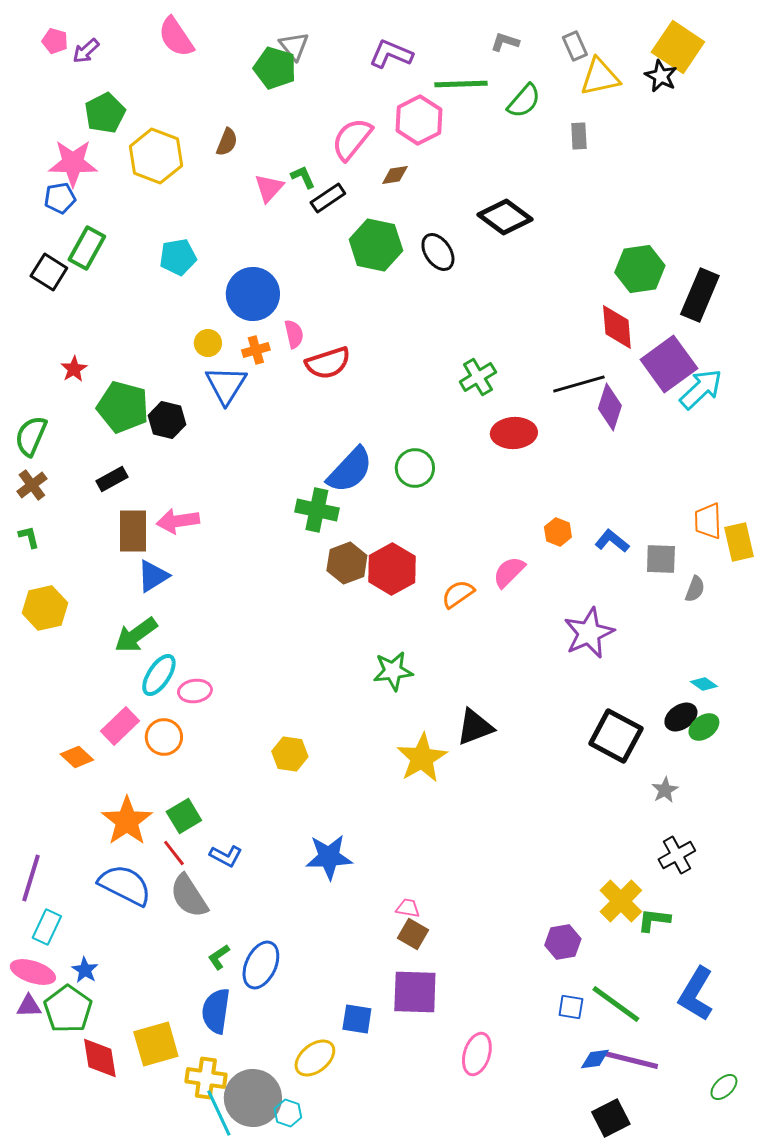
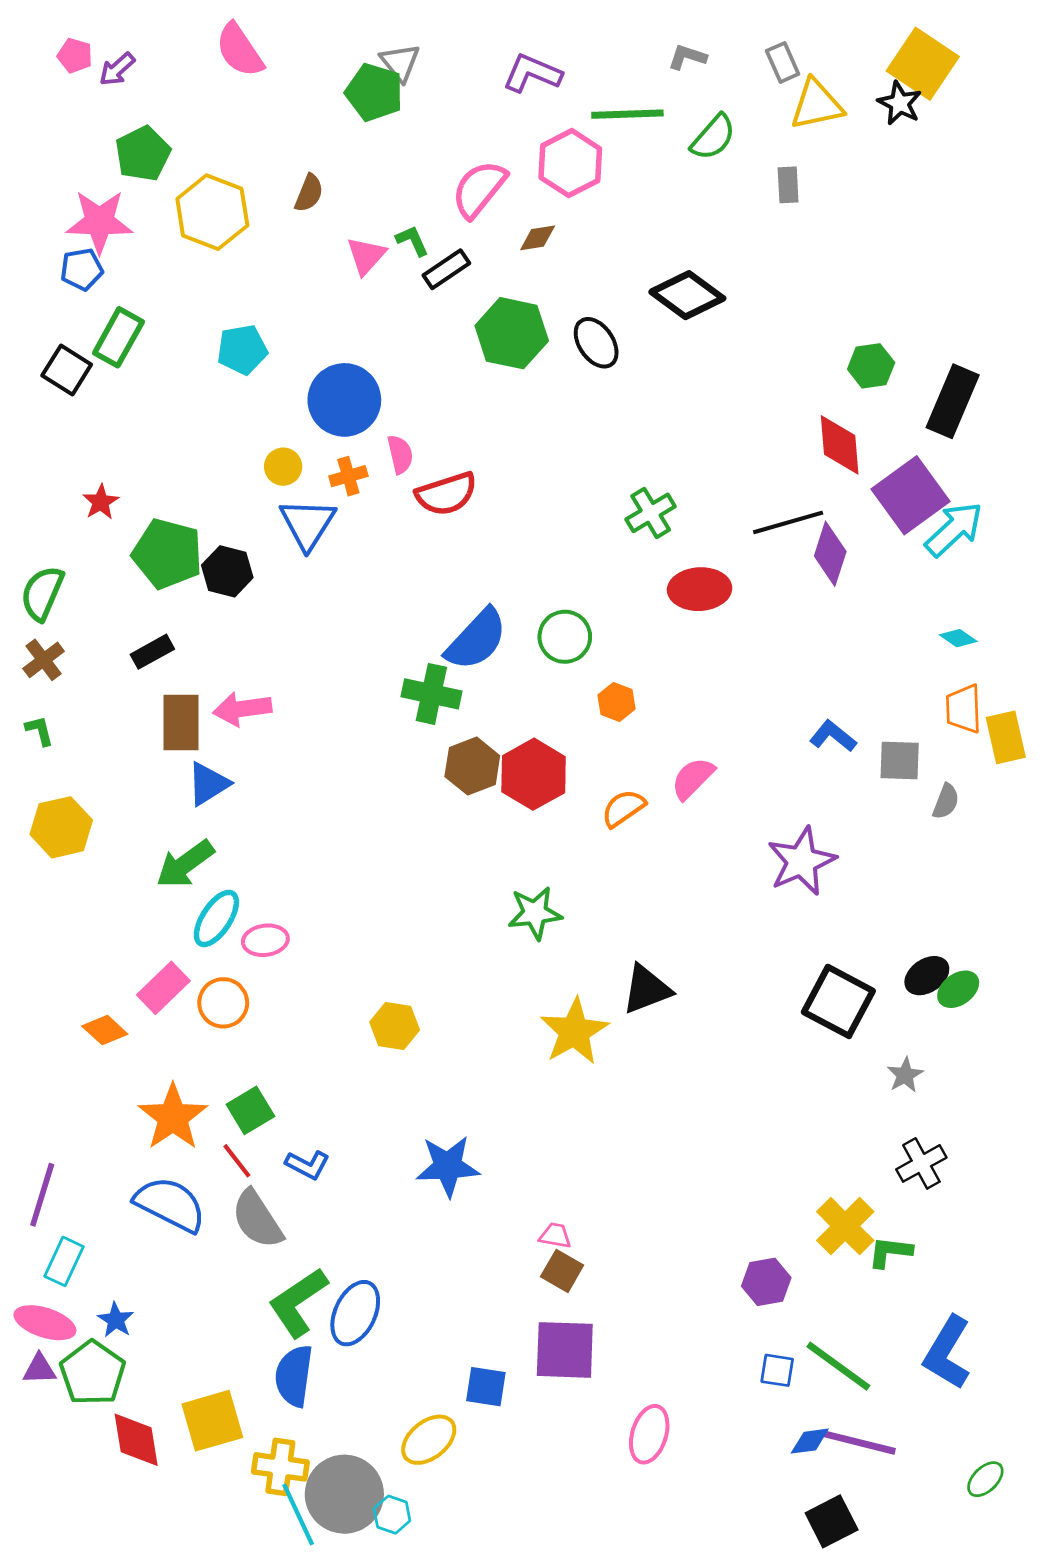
green hexagon: (640, 269) -> (871, 366), size x0.7
orange hexagon: (558, 532) -> (617, 702), moved
cyan diamond: (704, 684) -> (958, 638), moved
green L-shape: (219, 957) -> (298, 1302), size x2.0

